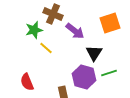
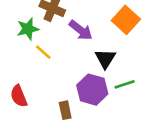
orange square: (110, 23) -> (126, 20), turned -30

